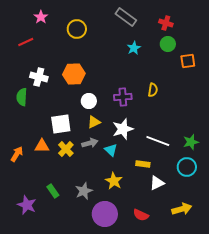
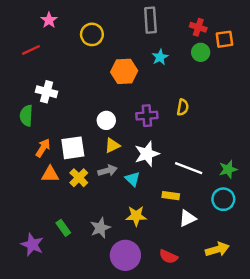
gray rectangle: (126, 17) -> (150, 20), turned 50
orange square: (188, 61) -> (224, 39), moved
orange hexagon: (74, 74) -> (124, 71), moved
orange arrow: (17, 154) -> (43, 148), moved
yellow star: (114, 181) -> (136, 216), turned -30

